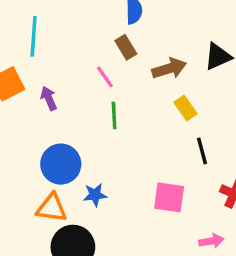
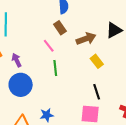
black line: (202, 151) -> (97, 92), moved
blue circle: (61, 164) -> (21, 85), moved

